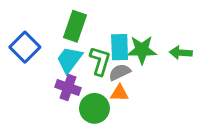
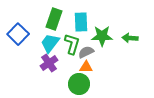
cyan rectangle: (120, 47) -> (81, 22), moved
purple cross: (68, 87) -> (49, 63), turned 36
green circle: (94, 108) -> (79, 84), moved

